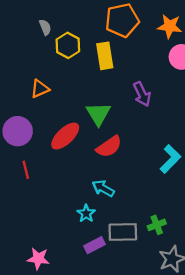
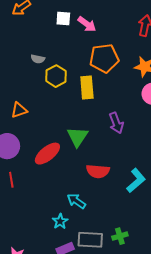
gray semicircle: (45, 27) -> (38, 59), turned 120
orange triangle: (40, 89) -> (19, 110), moved
red semicircle: (109, 147) -> (98, 171), moved, turned 35

